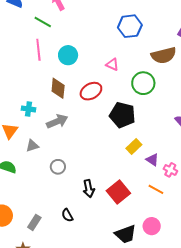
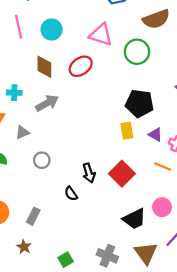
pink triangle: (112, 64) -> (101, 35), size x1.6
black pentagon: (122, 115) -> (139, 103), moved
yellow rectangle: (134, 146) -> (127, 131), moved, turned -49
gray circle: (58, 167) -> (42, 160), moved
black semicircle: (67, 215) -> (71, 194), moved

